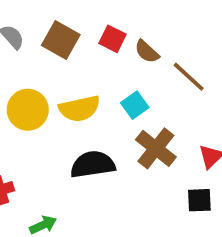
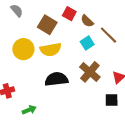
brown square: (61, 40) -> (47, 25), moved
cyan square: (135, 105) -> (87, 43), moved

